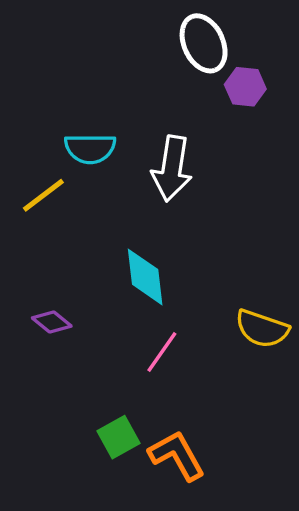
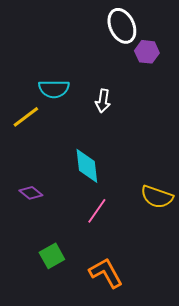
white arrow: (172, 169) -> (103, 101), size x0.6
green square: (118, 437) -> (52, 256), moved

